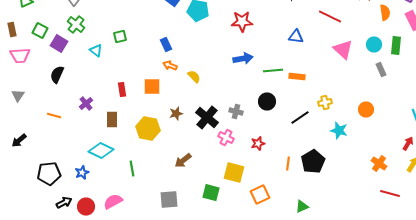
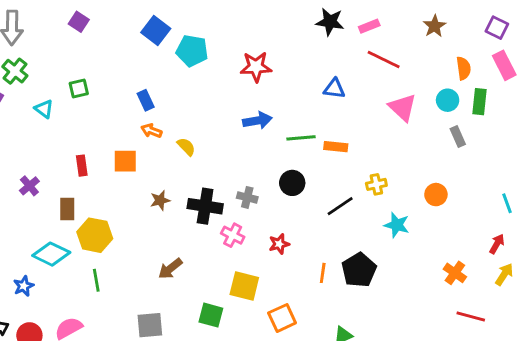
orange semicircle: (385, 12) -> (464, 68), moved
black cross: (207, 118) -> (205, 206), turned -30
yellow hexagon: (148, 128) -> (95, 235), moved

